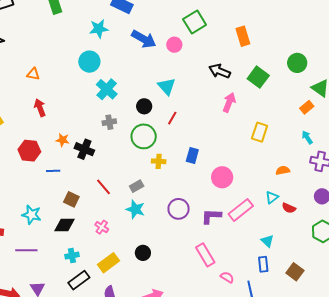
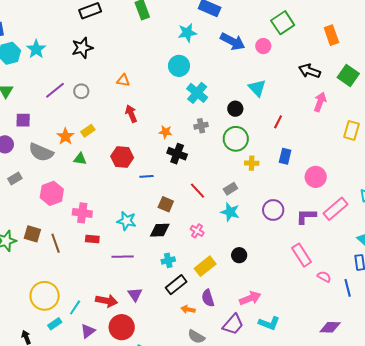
red line: (172, 118) -> (278, 122), moved
orange star: (63, 140) -> (165, 132), moved

